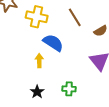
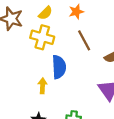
blue semicircle: (53, 43) -> (59, 67), turned 50

